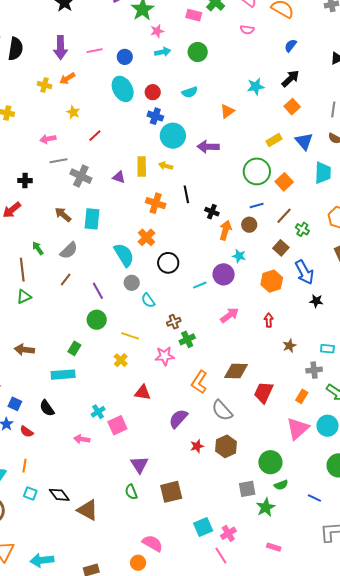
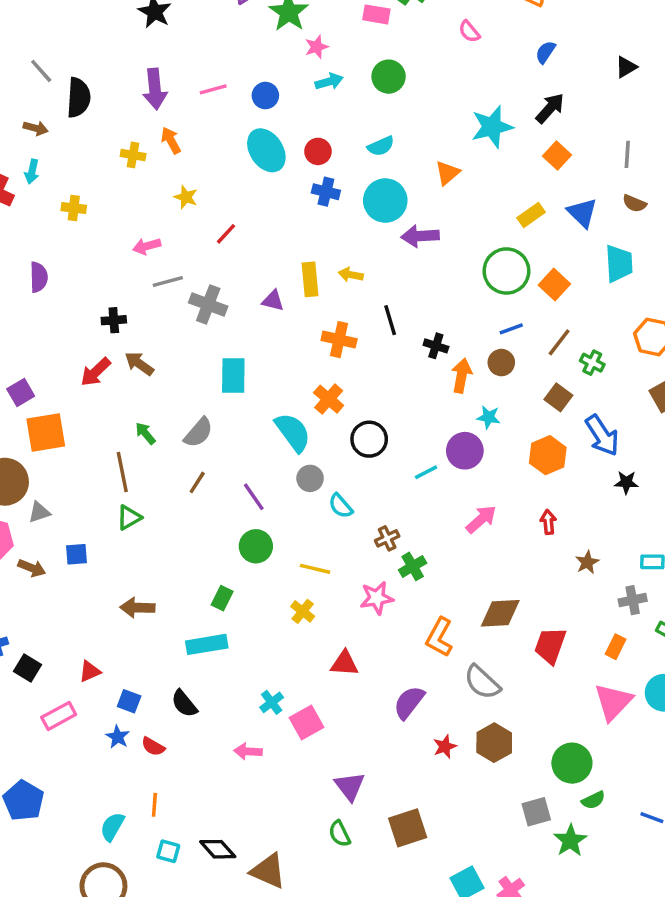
pink semicircle: (247, 30) -> (469, 31), turned 48
orange arrow: (67, 78) -> (171, 140), turned 98
cyan star: (256, 86) -> (492, 127), size x1.4
cyan circle: (173, 136) -> (385, 200), moved
brown arrow: (63, 215) -> (139, 364), moved

